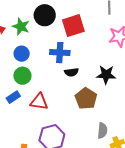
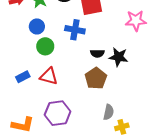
black semicircle: (71, 72) -> (97, 53), moved
green circle: (22, 76) -> (45, 46), moved
blue rectangle: (13, 97) -> (23, 77), moved

